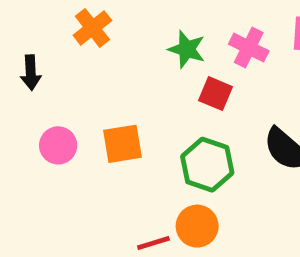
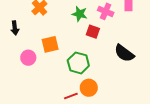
orange square: (123, 144) -> (50, 44), moved
green hexagon: (207, 165) -> (78, 63), moved

